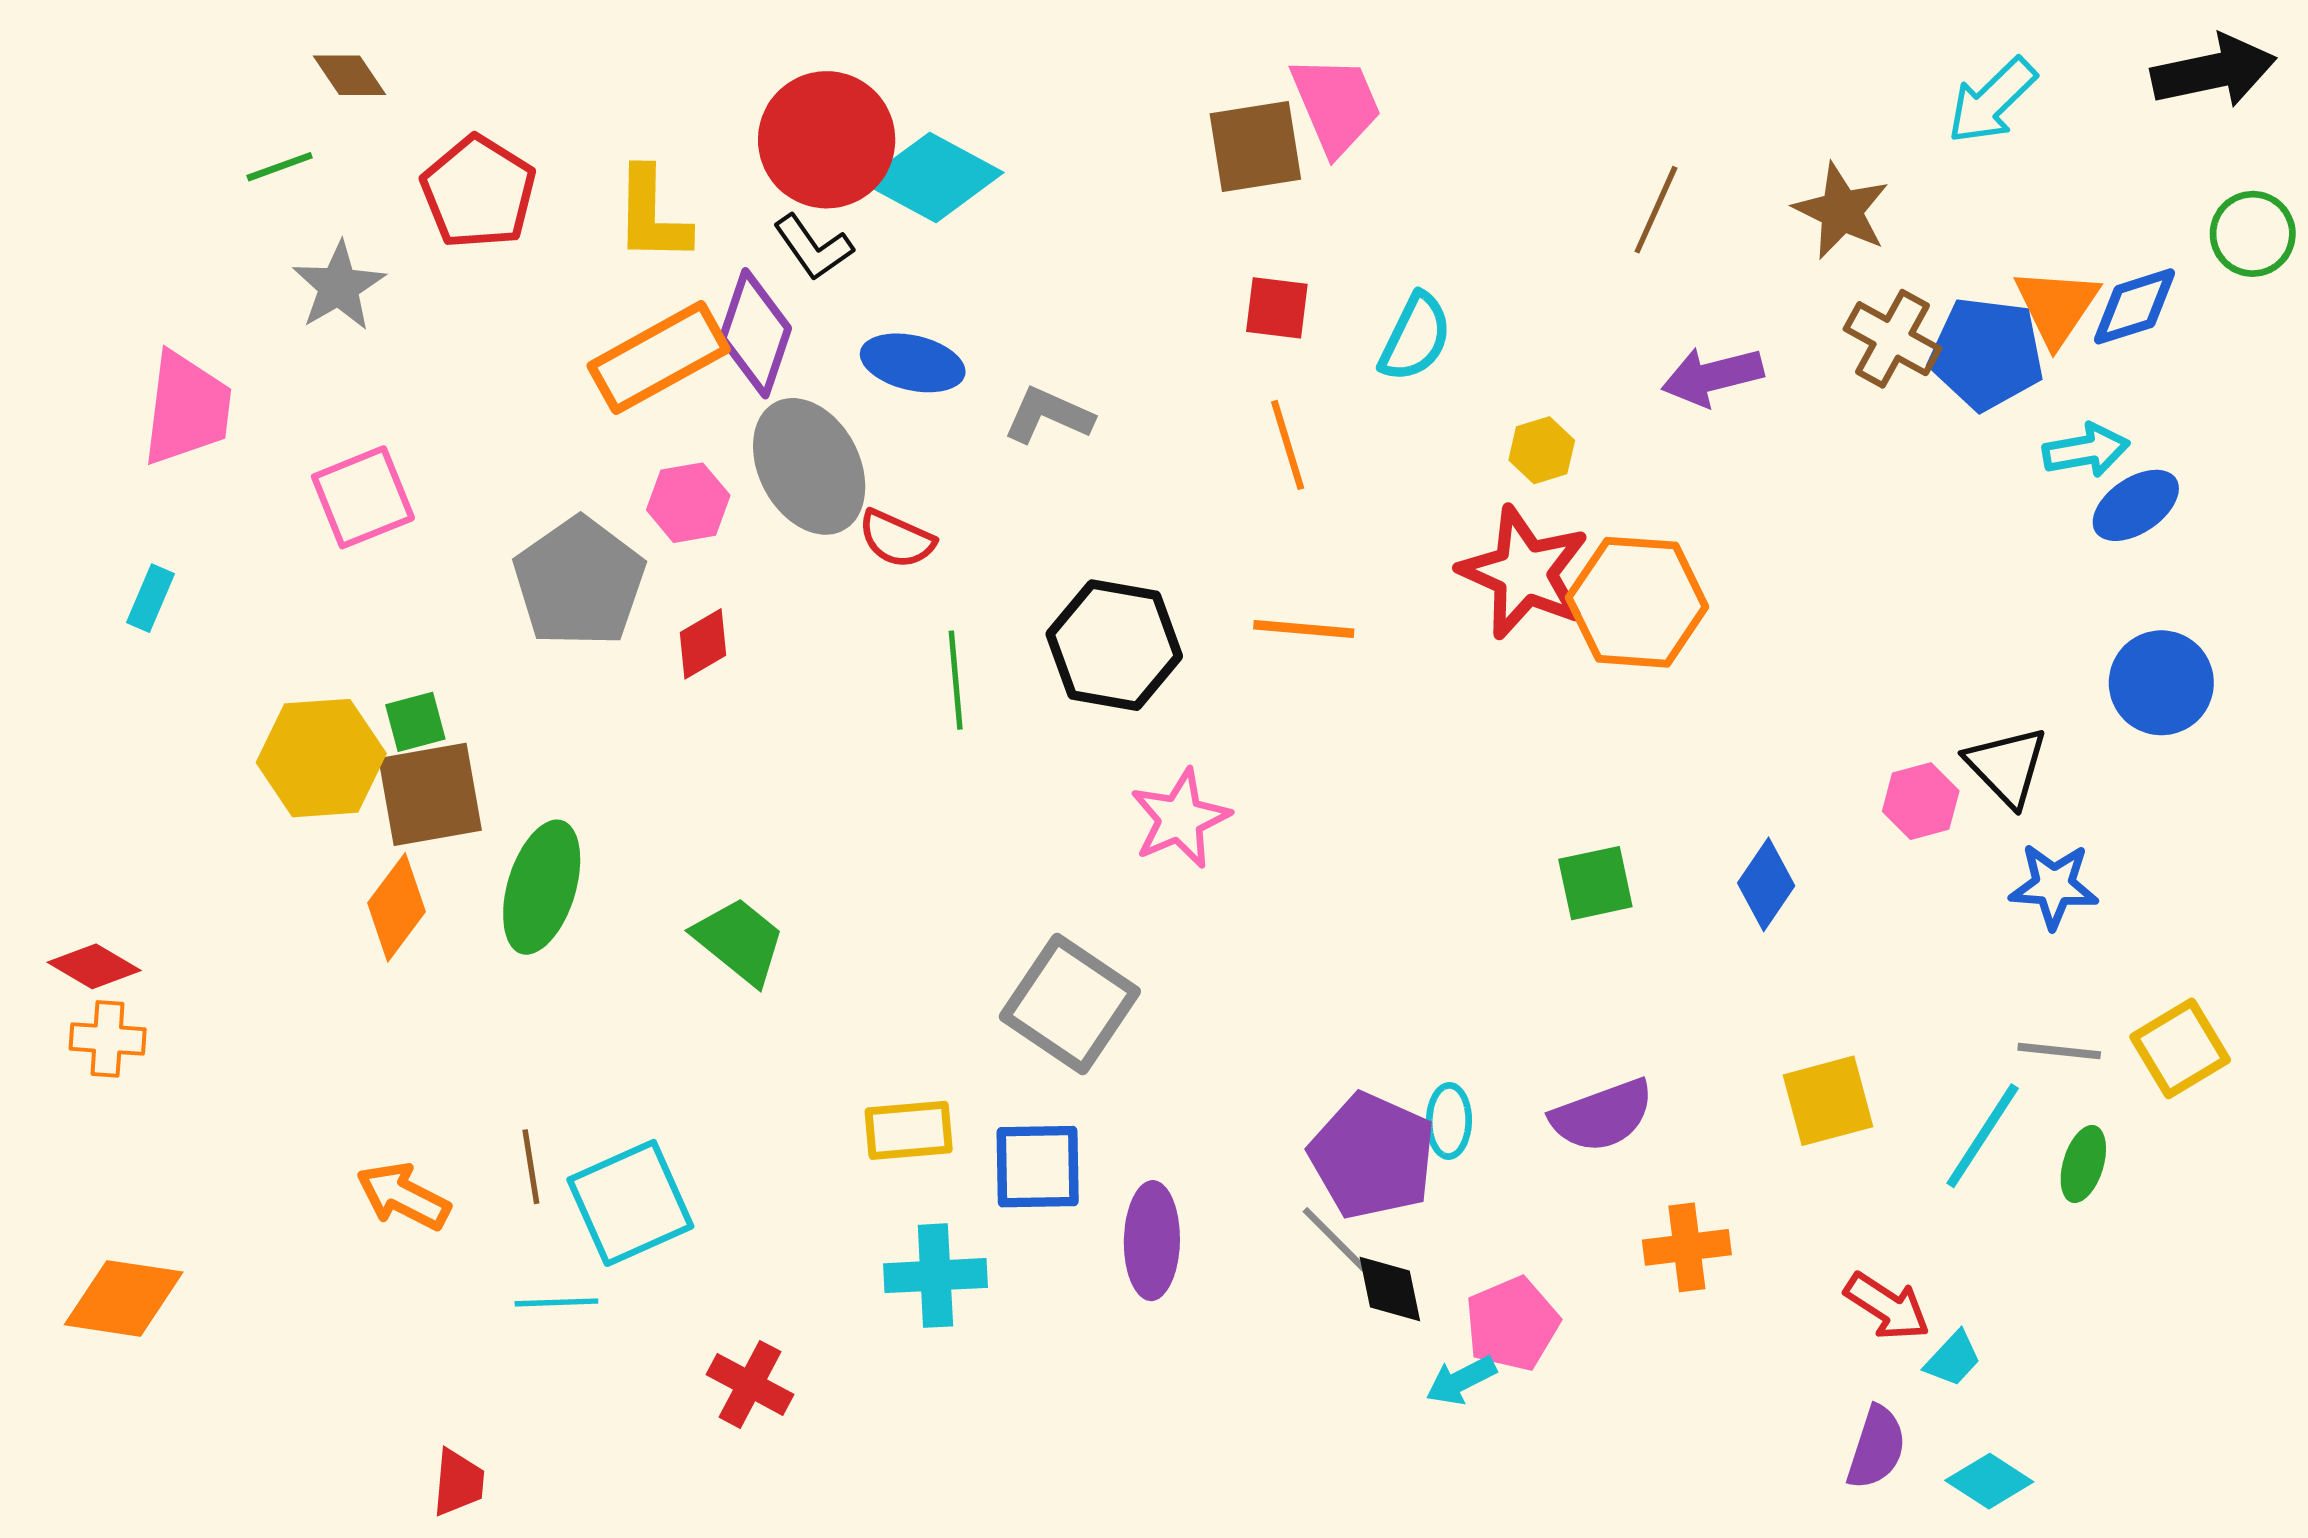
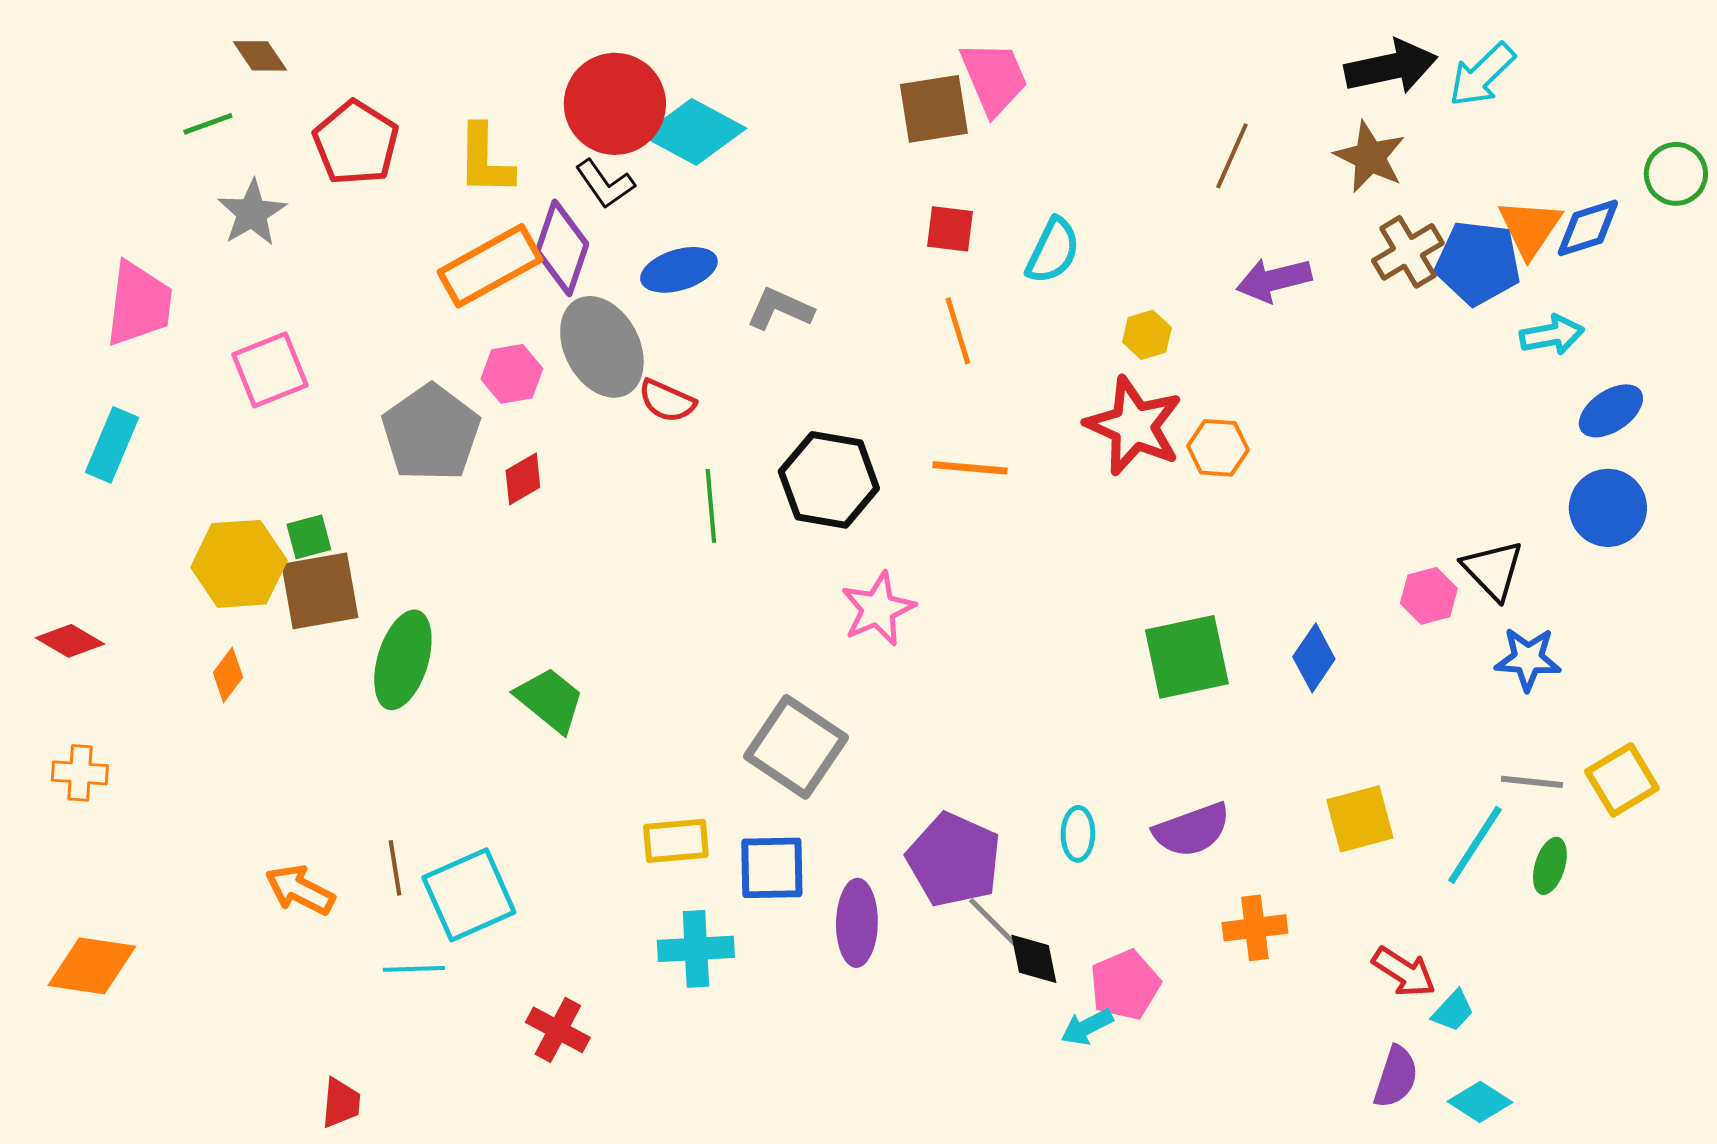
black arrow: (2214, 71) -> (1391, 67), moved
brown cross: (1892, 339) -> (1408, 252), turned 30
blue ellipse: (913, 363) -> (679, 270), turned -30
blue ellipse: (2136, 505) -> (1611, 411), moved
cyan rectangle: (151, 598) -> (112, 445), size x1.5
orange hexagon: (1637, 602) -> (1218, 448), size x0.6
green square: (1595, 883) -> (1187, 657), size x1.5
orange diamond: (397, 907) -> (228, 675), moved, size x0.7
red diamond: (94, 966) -> (70, 641), moved
purple pentagon: (1372, 1156) -> (954, 860), moved

